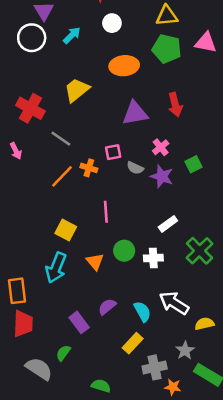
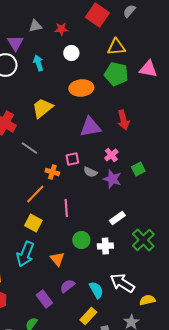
cyan arrow: (72, 35) -> (38, 63), turned -63
orange line: (62, 176) -> (35, 194), moved
orange triangle: (95, 262) -> (57, 259), moved

